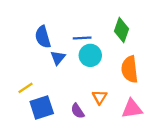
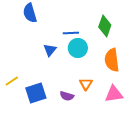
blue semicircle: (43, 37) -> (30, 13), moved
yellow line: (25, 88) -> (12, 81), moved
purple semicircle: (78, 111) -> (67, 96), turned -40

